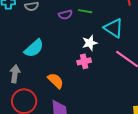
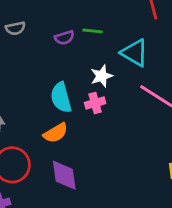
cyan semicircle: (34, 48) -> (61, 97), moved, turned 120
orange semicircle: (56, 81) -> (56, 133), turned 108

